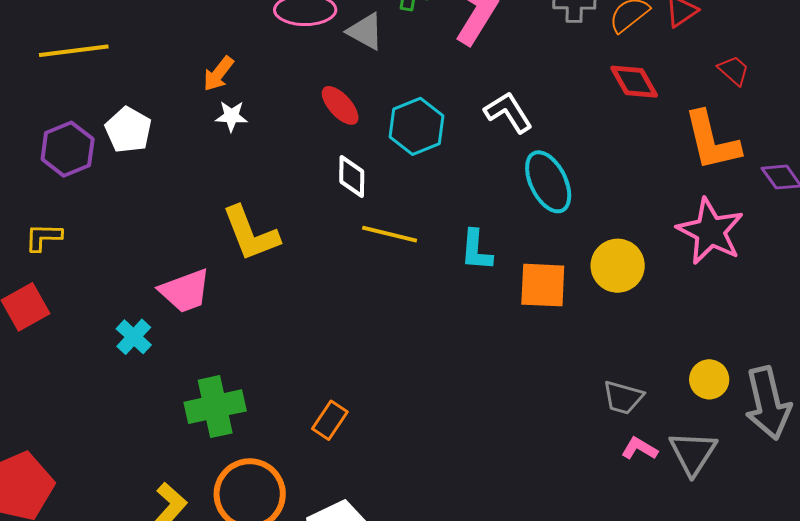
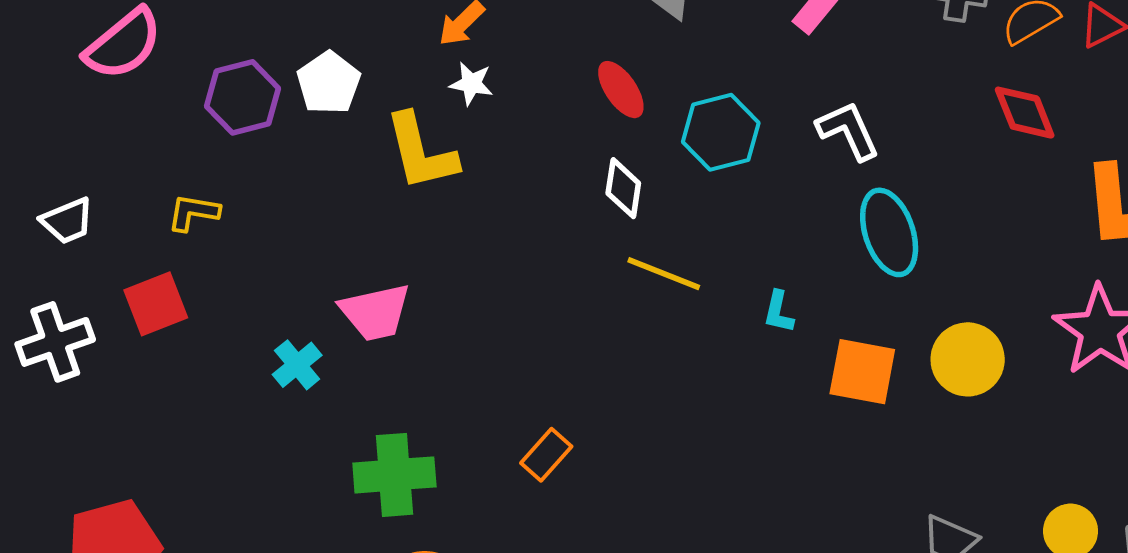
yellow L-shape: (251, 234) -> (421, 152), moved
cyan L-shape: (476, 250) -> (779, 312), size x0.7
orange rectangle: (330, 420) -> (546, 455), moved

